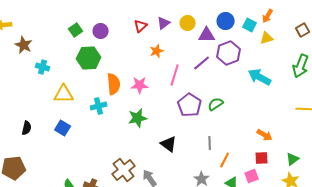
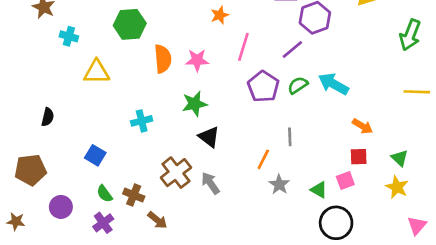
purple line: (202, 63) -> (292, 50), moved
cyan arrow: (260, 77) -> (333, 84), moved
cyan cross: (99, 106) -> (142, 121), moved
blue square: (63, 128) -> (95, 155), moved
black triangle: (169, 144) -> (209, 137), moved
green triangle: (293, 159) -> (400, 158), turned -40
orange line: (225, 160) -> (263, 159), moved

